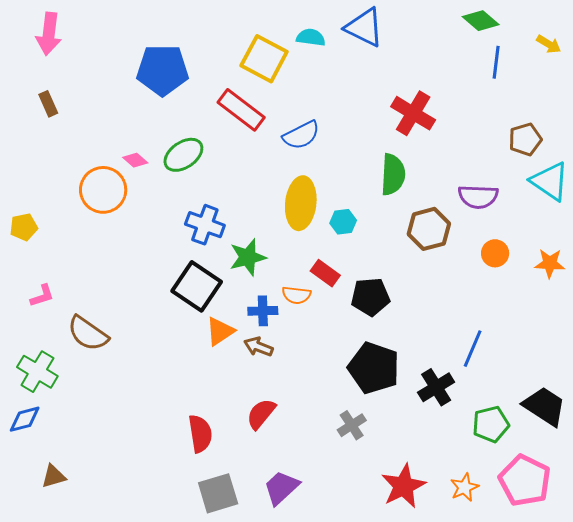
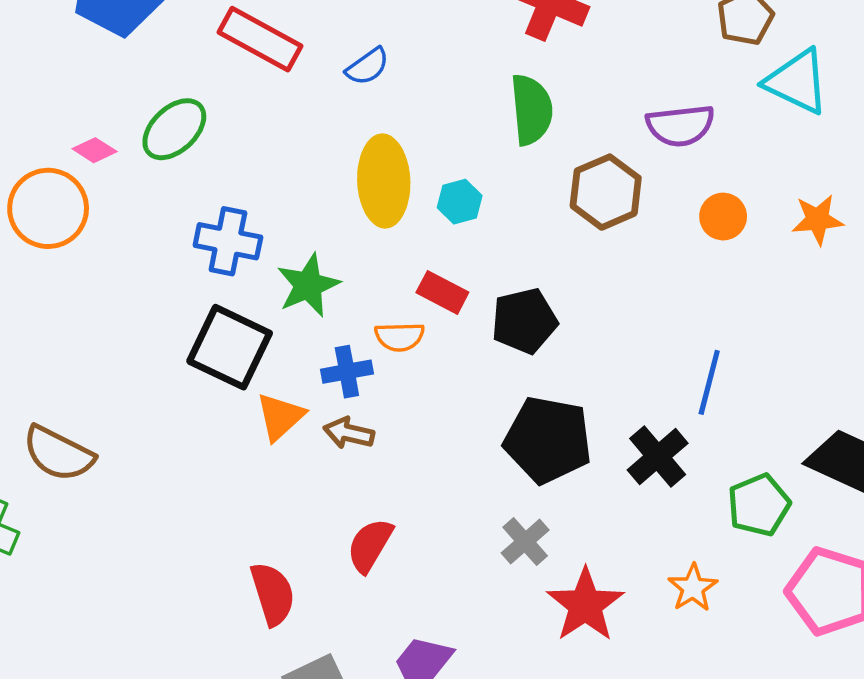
blue semicircle: (301, 135) -> (367, 66), size x0.7
red star: (403, 486) -> (585, 605), moved
orange star: (464, 487) -> (693, 588), moved

